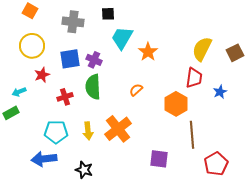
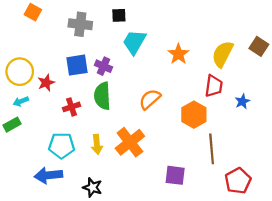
yellow circle: (32, 46) -> (20, 72), moved
orange star: (148, 52) -> (178, 54), moved
brown square: (235, 53) -> (259, 46), moved, turned -30
orange semicircle: (136, 90) -> (150, 99), size x1.5

